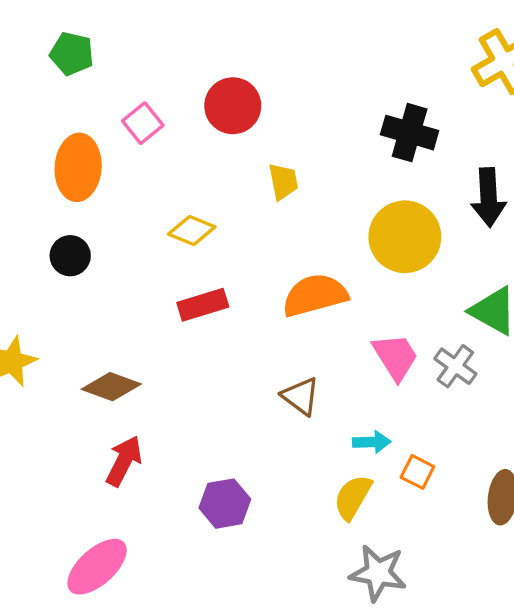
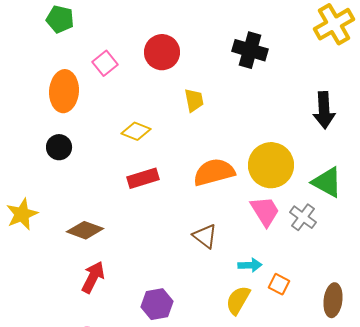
black cross: (410, 133) -> (250, 50), moved
yellow circle: (405, 237) -> (271, 165), moved

